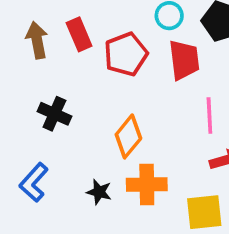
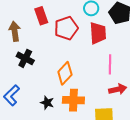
brown arrow: (37, 40) -> (15, 31), moved

